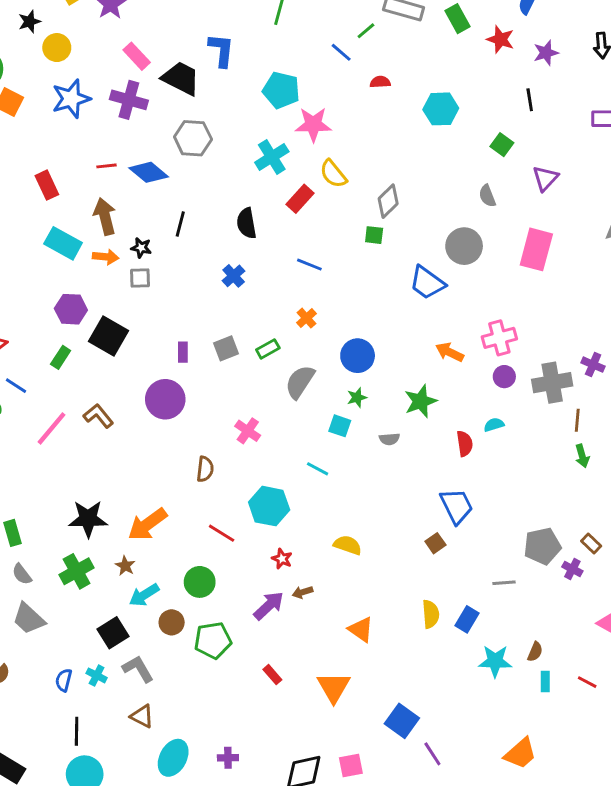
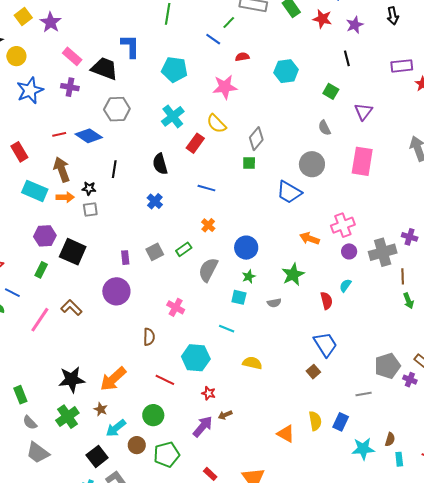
purple cross: (129, 100) -> (70, 87), size x0.7
pink star: (313, 124) -> (225, 87), moved
cyan semicircle: (494, 425) -> (345, 285), turned -32
yellow semicircle: (348, 545) -> (252, 363), moved
orange triangle: (361, 629) -> (286, 434), moved

